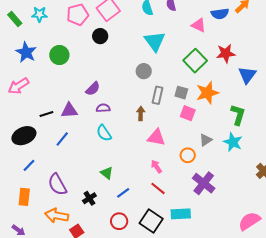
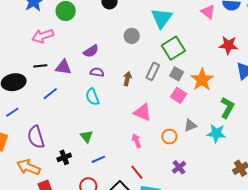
green square: (195, 61) -> (173, 48), moved
gray circle: (144, 71) -> (132, 36), moved
pink arrow: (18, 86) -> (43, 36), moved
orange star: (207, 93) -> (202, 80), turned -30
brown arrow: (141, 113) -> (127, 79), moved
cyan star: (233, 142) -> (216, 133), turned -30
purple cross: (204, 183) -> (179, 167), size x0.6
red line: (158, 188) -> (137, 172), moved

